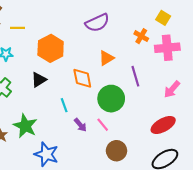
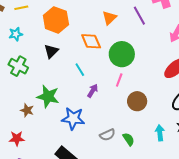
purple line: (135, 76) -> (139, 16), moved
purple arrow: (80, 125) -> (93, 91), moved, turned -96
pink line: (103, 125) -> (119, 80), turned 72

